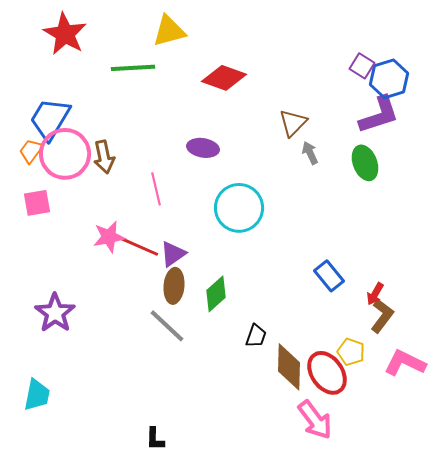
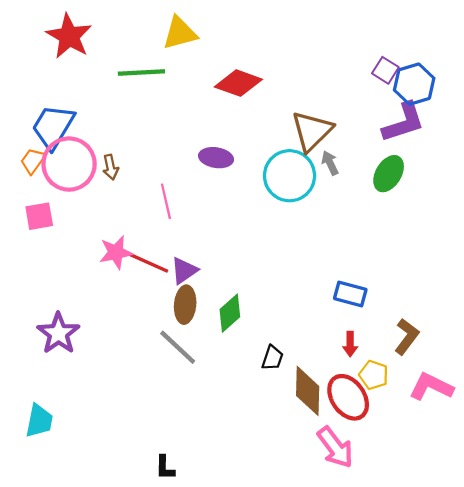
brown triangle: (293, 123) -> (312, 131), size x1.4
brown arrow: (104, 157) -> (111, 167), size x0.7
green ellipse: (365, 163) -> (389, 174), turned 52
cyan circle: (239, 208) -> (290, 176), moved
blue rectangle: (329, 276) -> (350, 294), turned -36
red arrow: (375, 294) -> (350, 344), moved, turned -30

